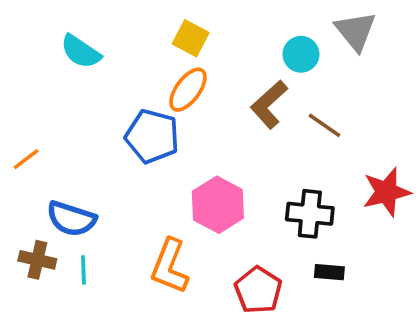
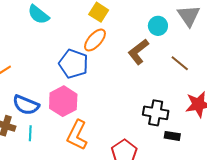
brown line: (325, 125) -> (180, 63), moved
pink hexagon: (218, 205) -> (63, 101), moved
black rectangle: (329, 272) -> (172, 136), moved

